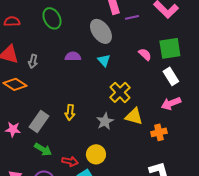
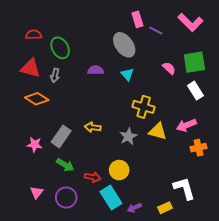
purple line: (132, 17) -> (156, 31), turned 40
green ellipse: (52, 18) -> (60, 48), moved
yellow cross: (120, 92) -> (144, 107), turned -30
pink arrow: (171, 103) -> (186, 125), moved
yellow arrow: (70, 112) -> (93, 127), turned 91
orange cross: (159, 132) -> (199, 148), moved

